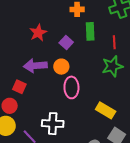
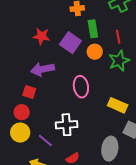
red star: (38, 33) -> (41, 36), turned -30
purple square: (66, 43) -> (70, 43), size x1.5
orange circle: (61, 67) -> (95, 52), moved

